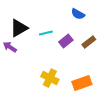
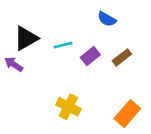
orange rectangle: (82, 83) -> (127, 114), moved, turned -30

